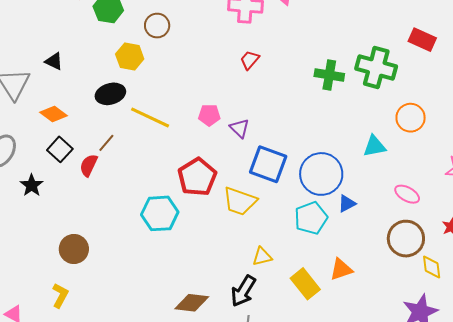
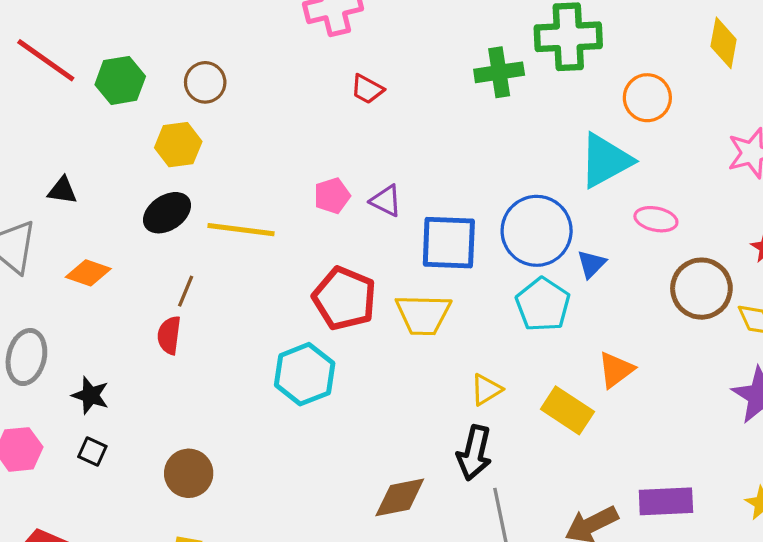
red trapezoid: (250, 60) -> (367, 89), turned -85
cyan triangle: (374, 146) -> (606, 161), size x1.5
black square: (60, 149) -> (92, 451), moved, size x0.7
pink ellipse: (407, 194) -> (656, 219), moved

